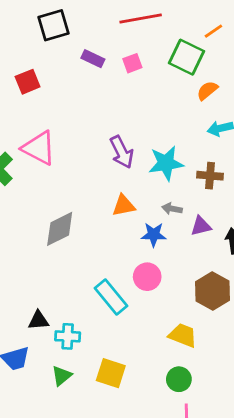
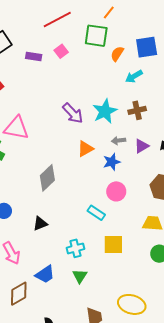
cyan rectangle: (111, 297) -> (96, 213), size x0.7
black triangle: (38, 320) -> (40, 223), moved
yellow square: (111, 373) -> (113, 245), moved

